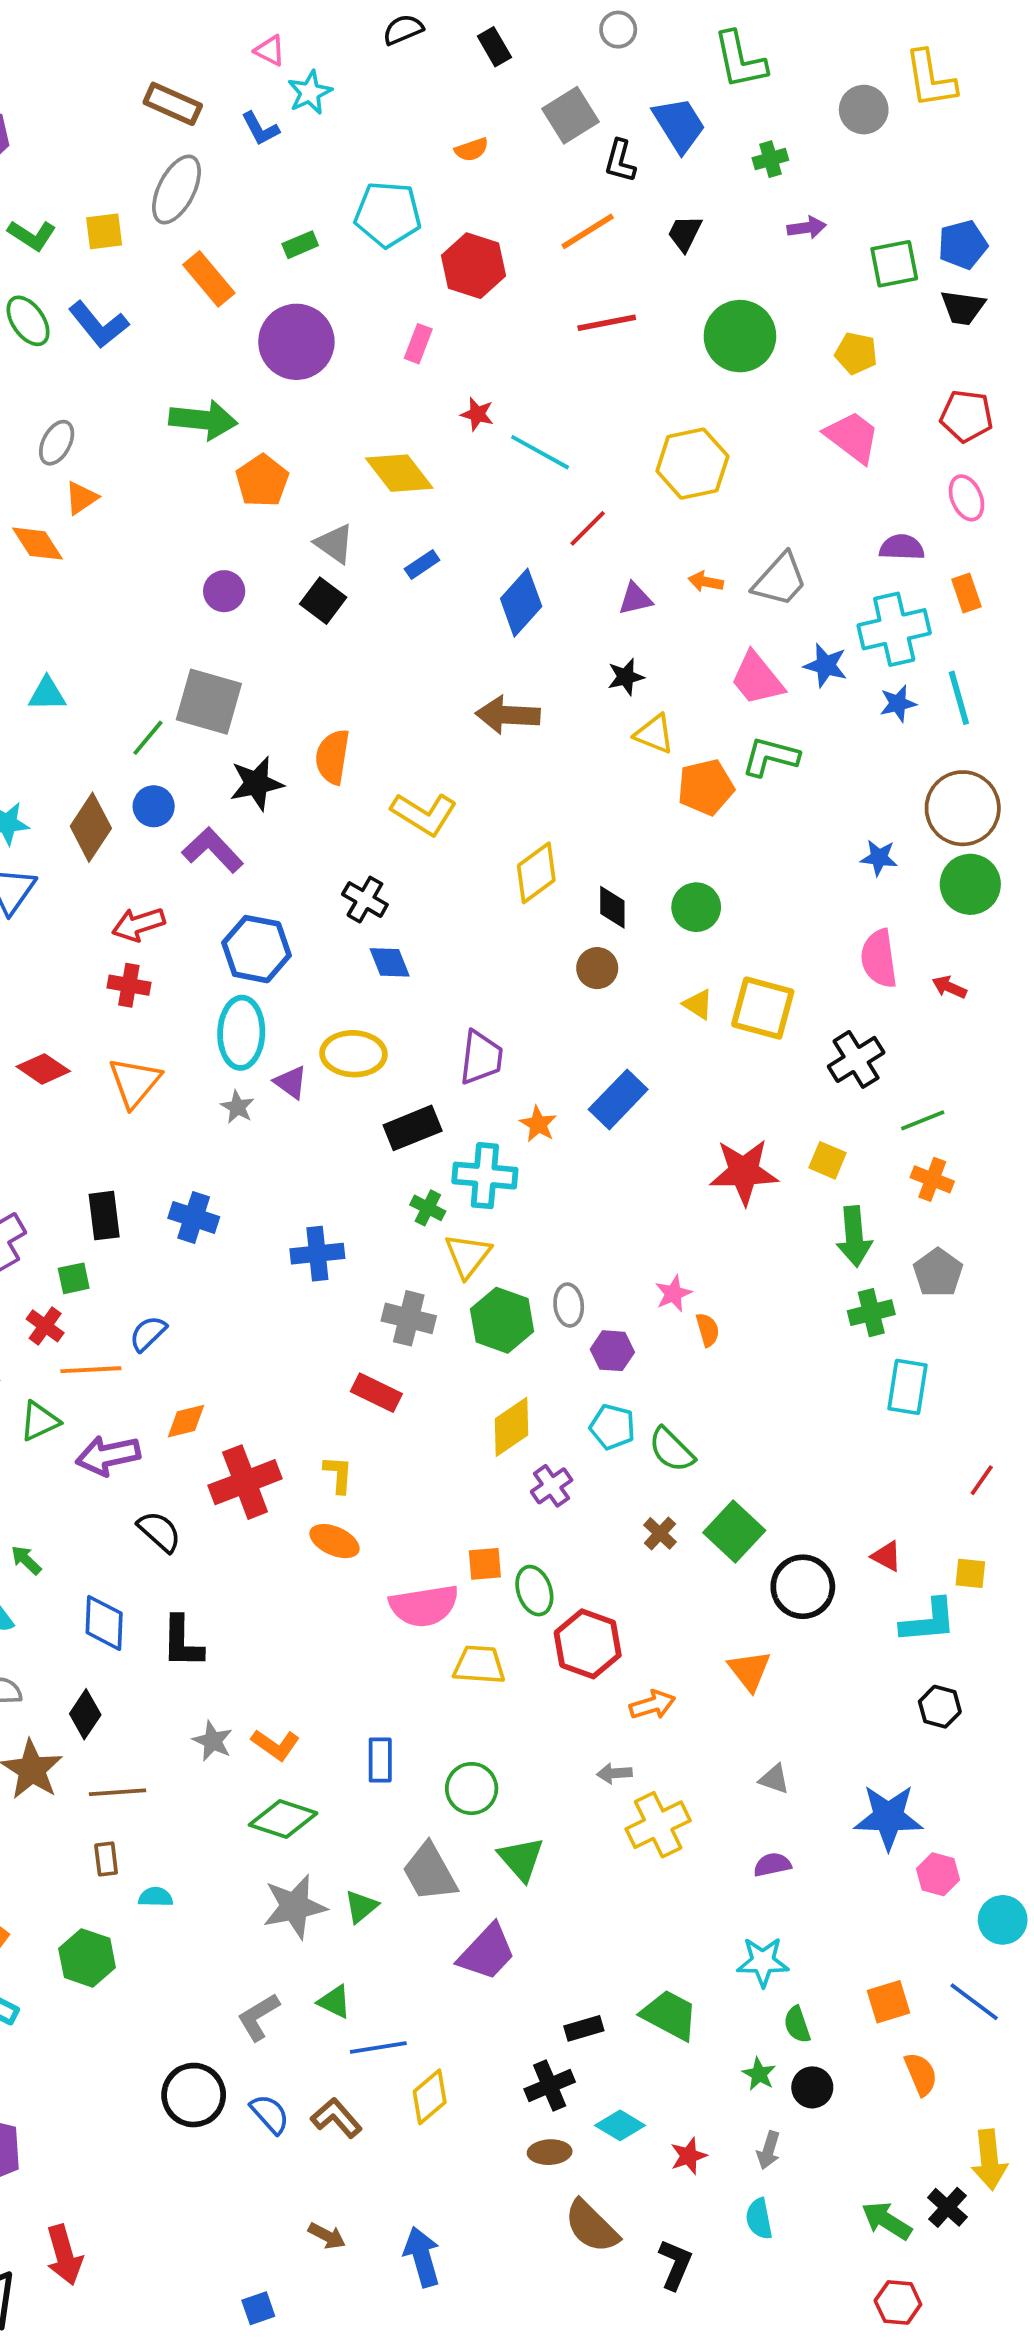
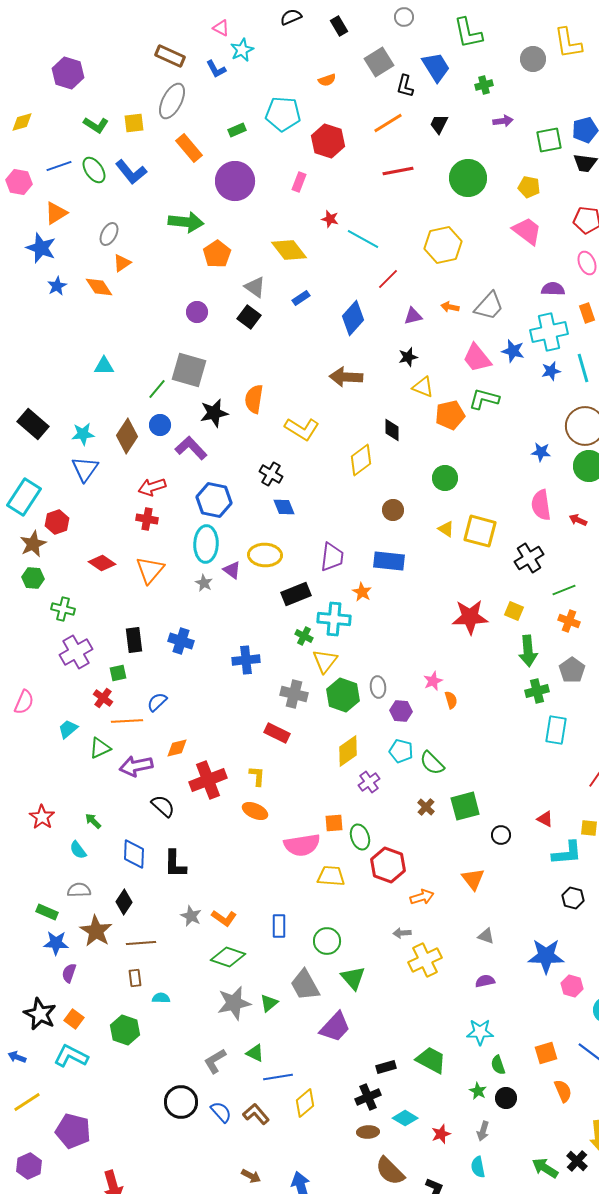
black diamond: (612, 907) -> (392, 430), moved
blue rectangle: (618, 1099) -> (389, 561), moved, turned 52
green square: (734, 1532) -> (465, 806), turned 32
black circle: (803, 1587) -> (501, 835), size x0.6

